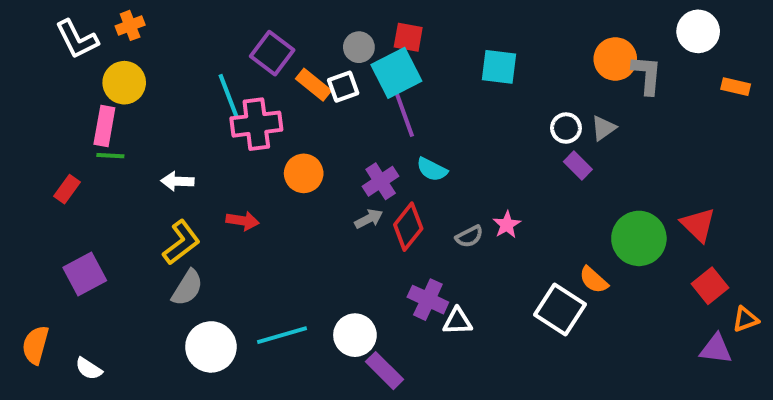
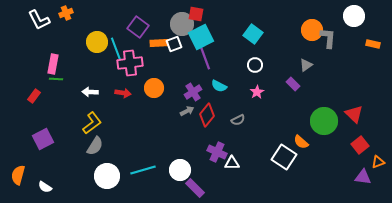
red square: (408, 37) -> (196, 14), moved
gray circle: (359, 47) -> (182, 24), size x1.5
cyan square: (499, 67) -> (253, 34), turned 30
yellow circle: (124, 83) -> (97, 42), moved
orange rectangle: (314, 85) -> (159, 43), turned -42
white circle: (566, 128) -> (255, 65), moved
red arrow: (243, 221) -> (123, 93), moved
pink star: (507, 225) -> (257, 92), moved

